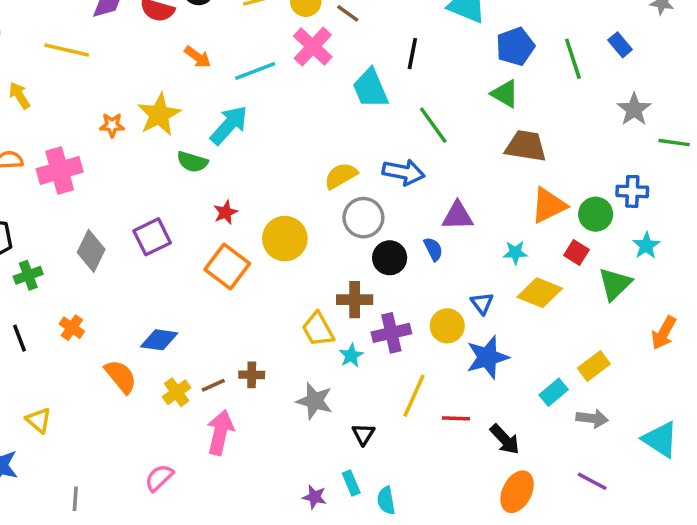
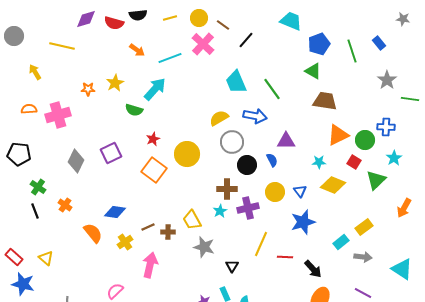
black line: (412, 54) -> (246, 40), moved, turned 30
cyan trapezoid: (370, 88) -> (236, 82), moved
yellow star: (159, 115) -> (115, 83), size x0.7
green cross: (28, 275) -> (38, 187), moved, turned -35
yellow circle: (447, 326) -> (275, 192), moved
yellow trapezoid: (318, 329) -> (192, 220), moved
cyan star: (351, 356) -> (220, 211), moved
brown line: (213, 385) -> (148, 227), moved

